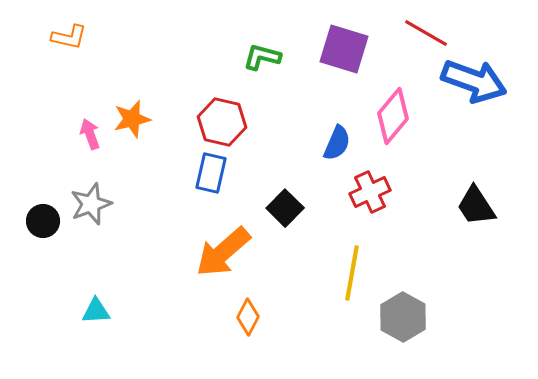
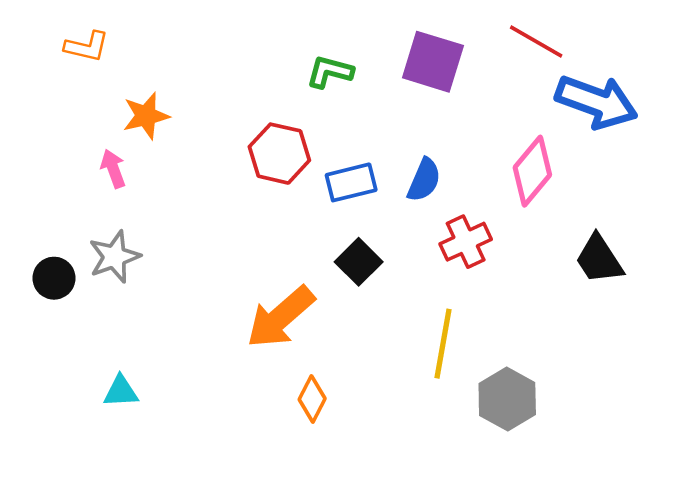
pink diamond: (393, 116) -> (532, 171), moved
orange star: (132, 119) -> (146, 116), moved
blue rectangle: (211, 173) -> (351, 182), moved, turned 63

